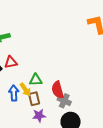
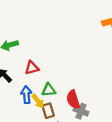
red triangle: (11, 62) -> (32, 68), moved
blue arrow: (14, 93) -> (26, 95), moved

